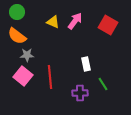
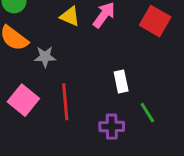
gray star: (27, 55) -> (45, 57), moved

